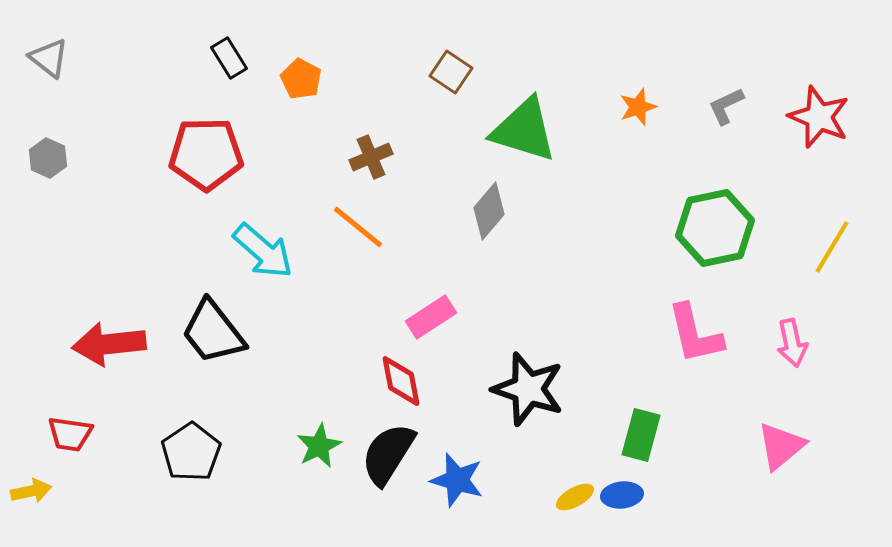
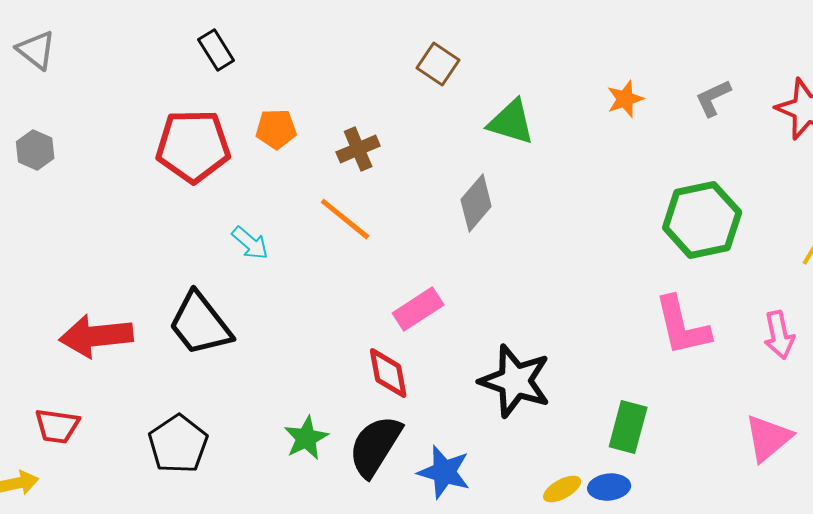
orange pentagon: (301, 79) -> (276, 129), moved, turned -30
green triangle: (524, 130) -> (511, 122), size x0.7
cyan arrow: (263, 251) -> (250, 243), size x0.6

